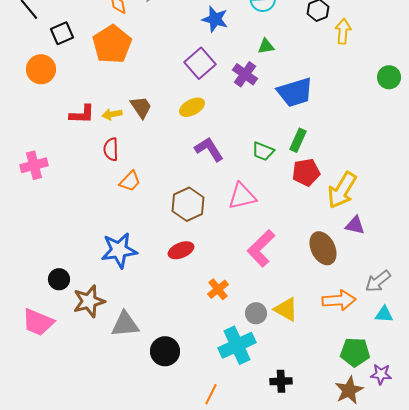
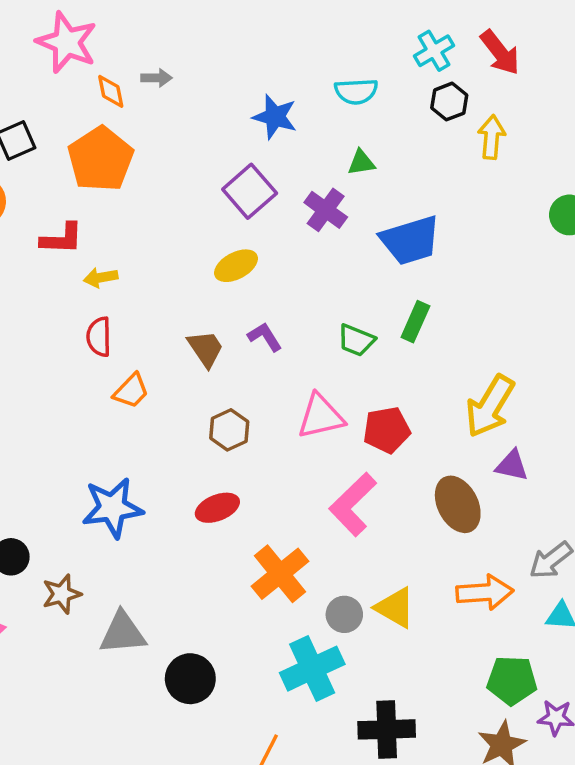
brown trapezoid: (141, 107) -> (206, 349), moved
red L-shape: (82, 114) -> (62, 239), moved
purple L-shape: (209, 149) -> (265, 337), size x0.7
red pentagon: (306, 172) -> (387, 430), moved
brown hexagon: (188, 204) -> (229, 430), size x0.7
orange cross: (218, 289) -> (280, 574), size x1.6
brown star: (89, 301) -> (62, 594), size x0.7
black cross: (281, 381) -> (387, 729), size x1.5

